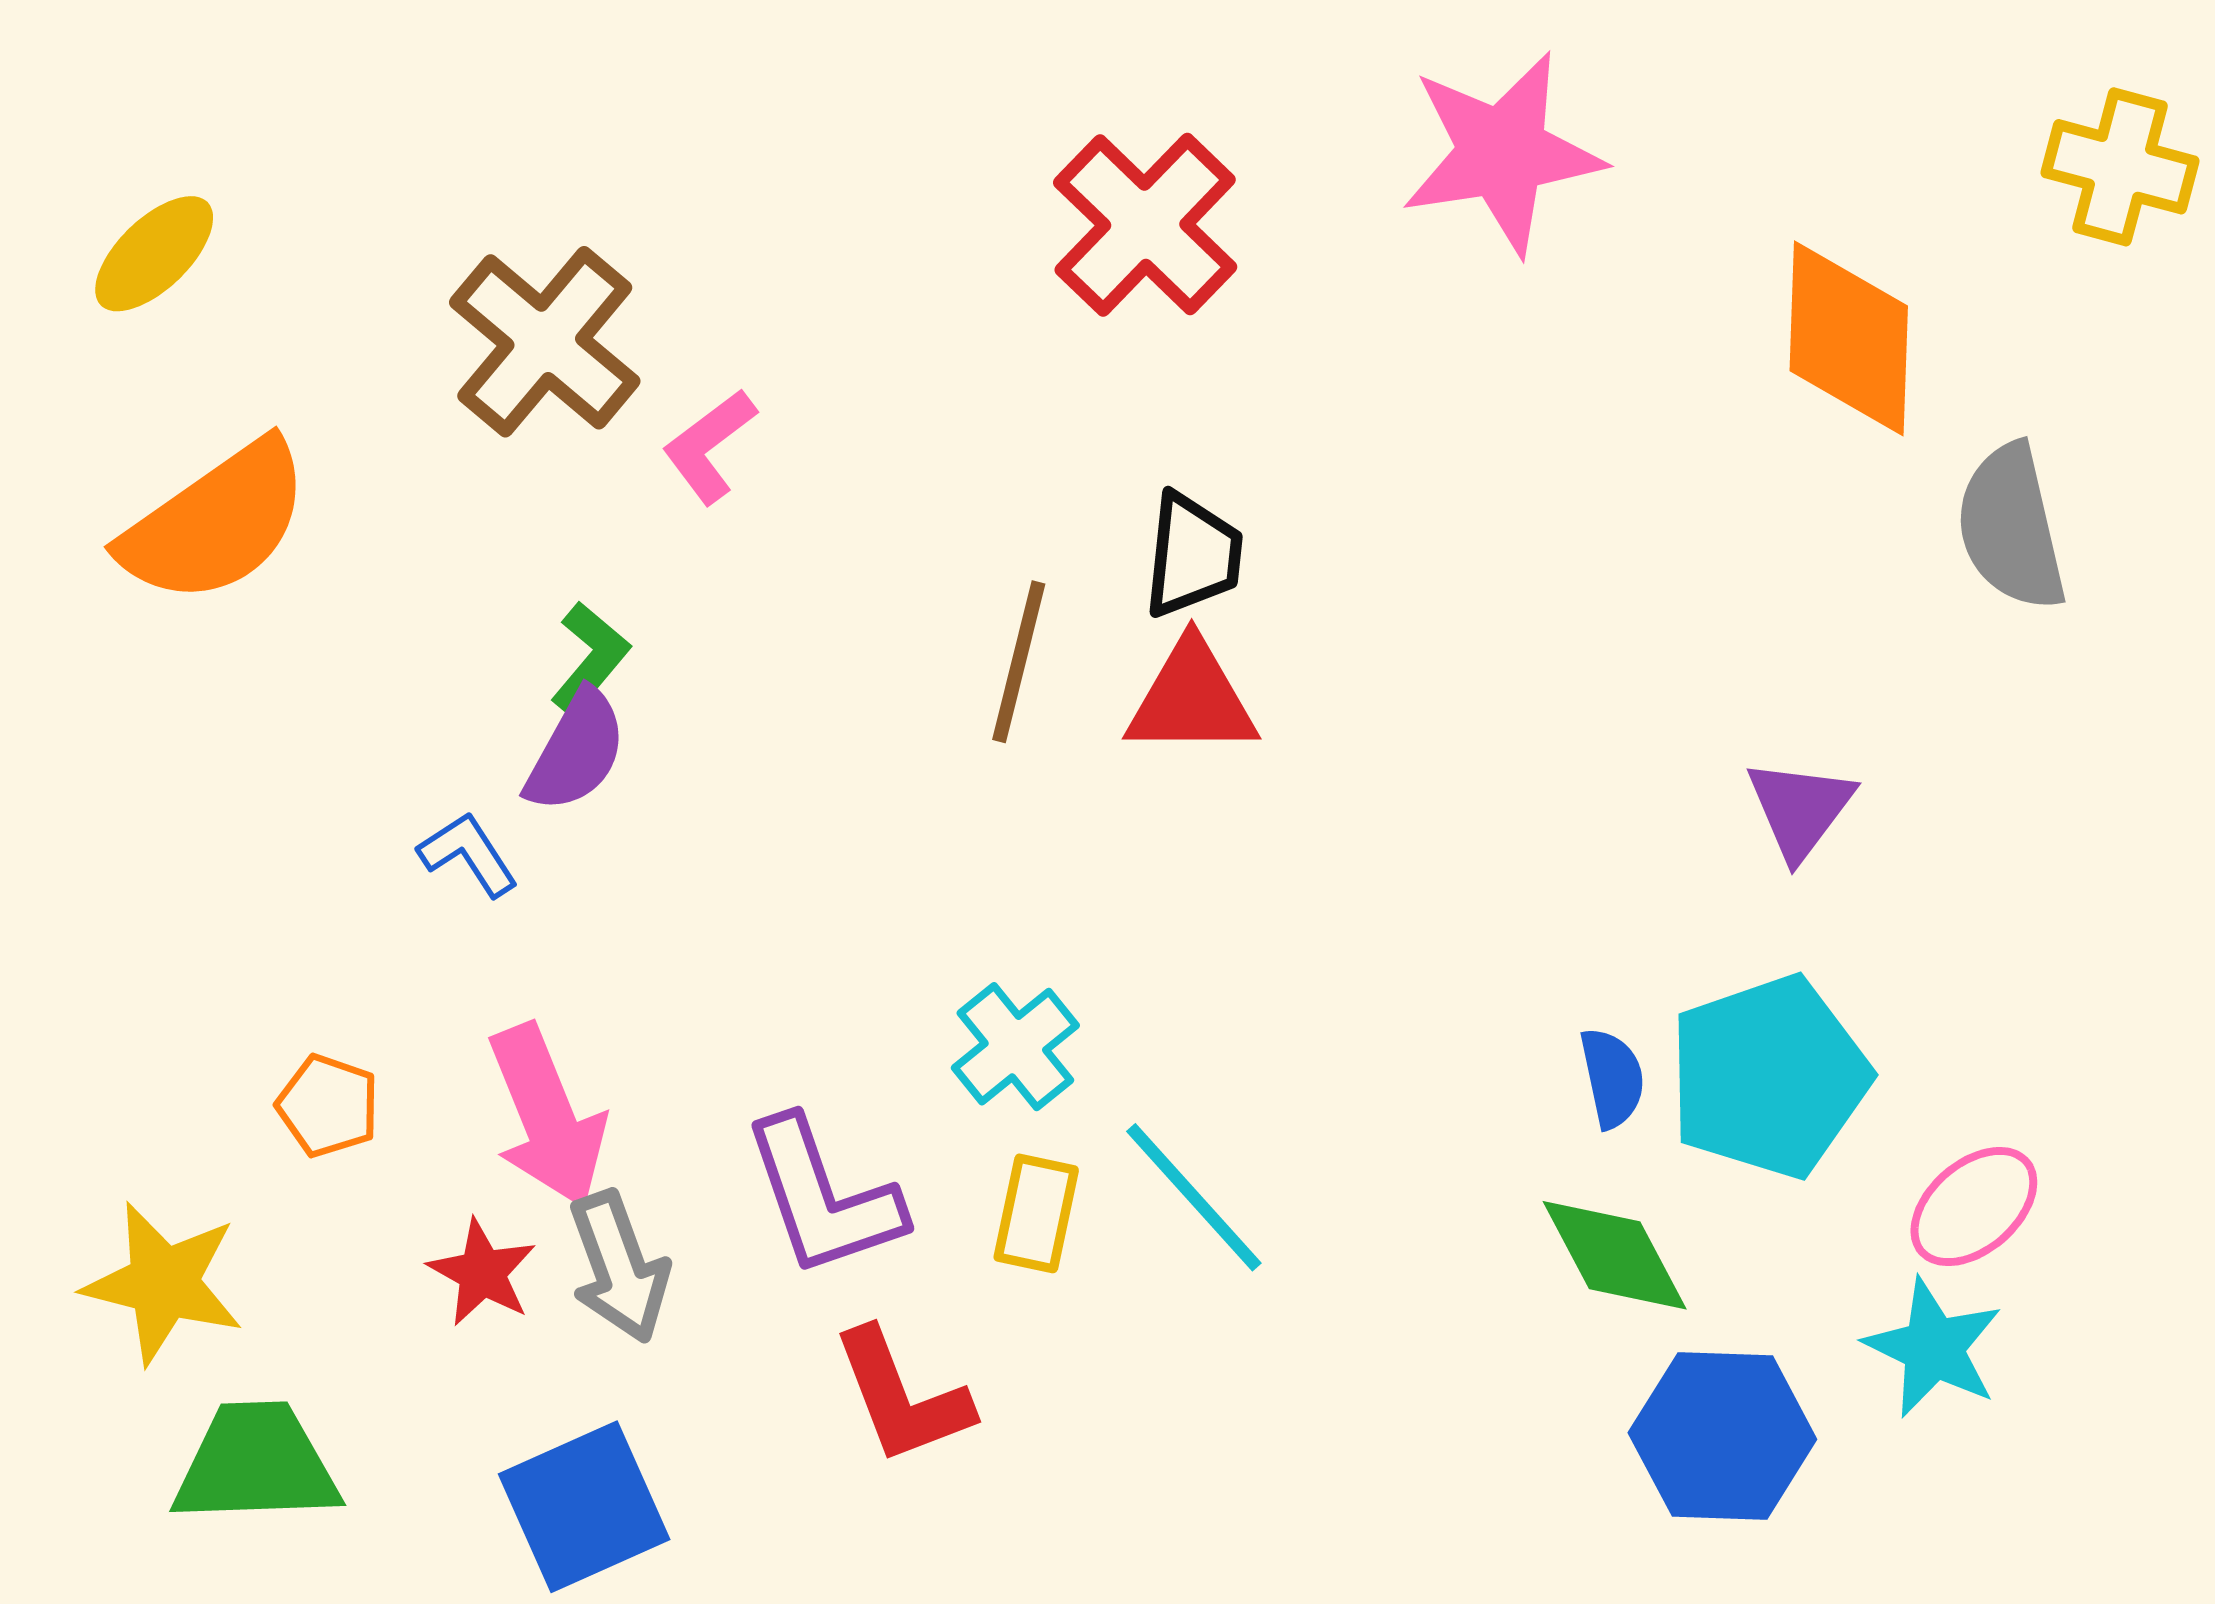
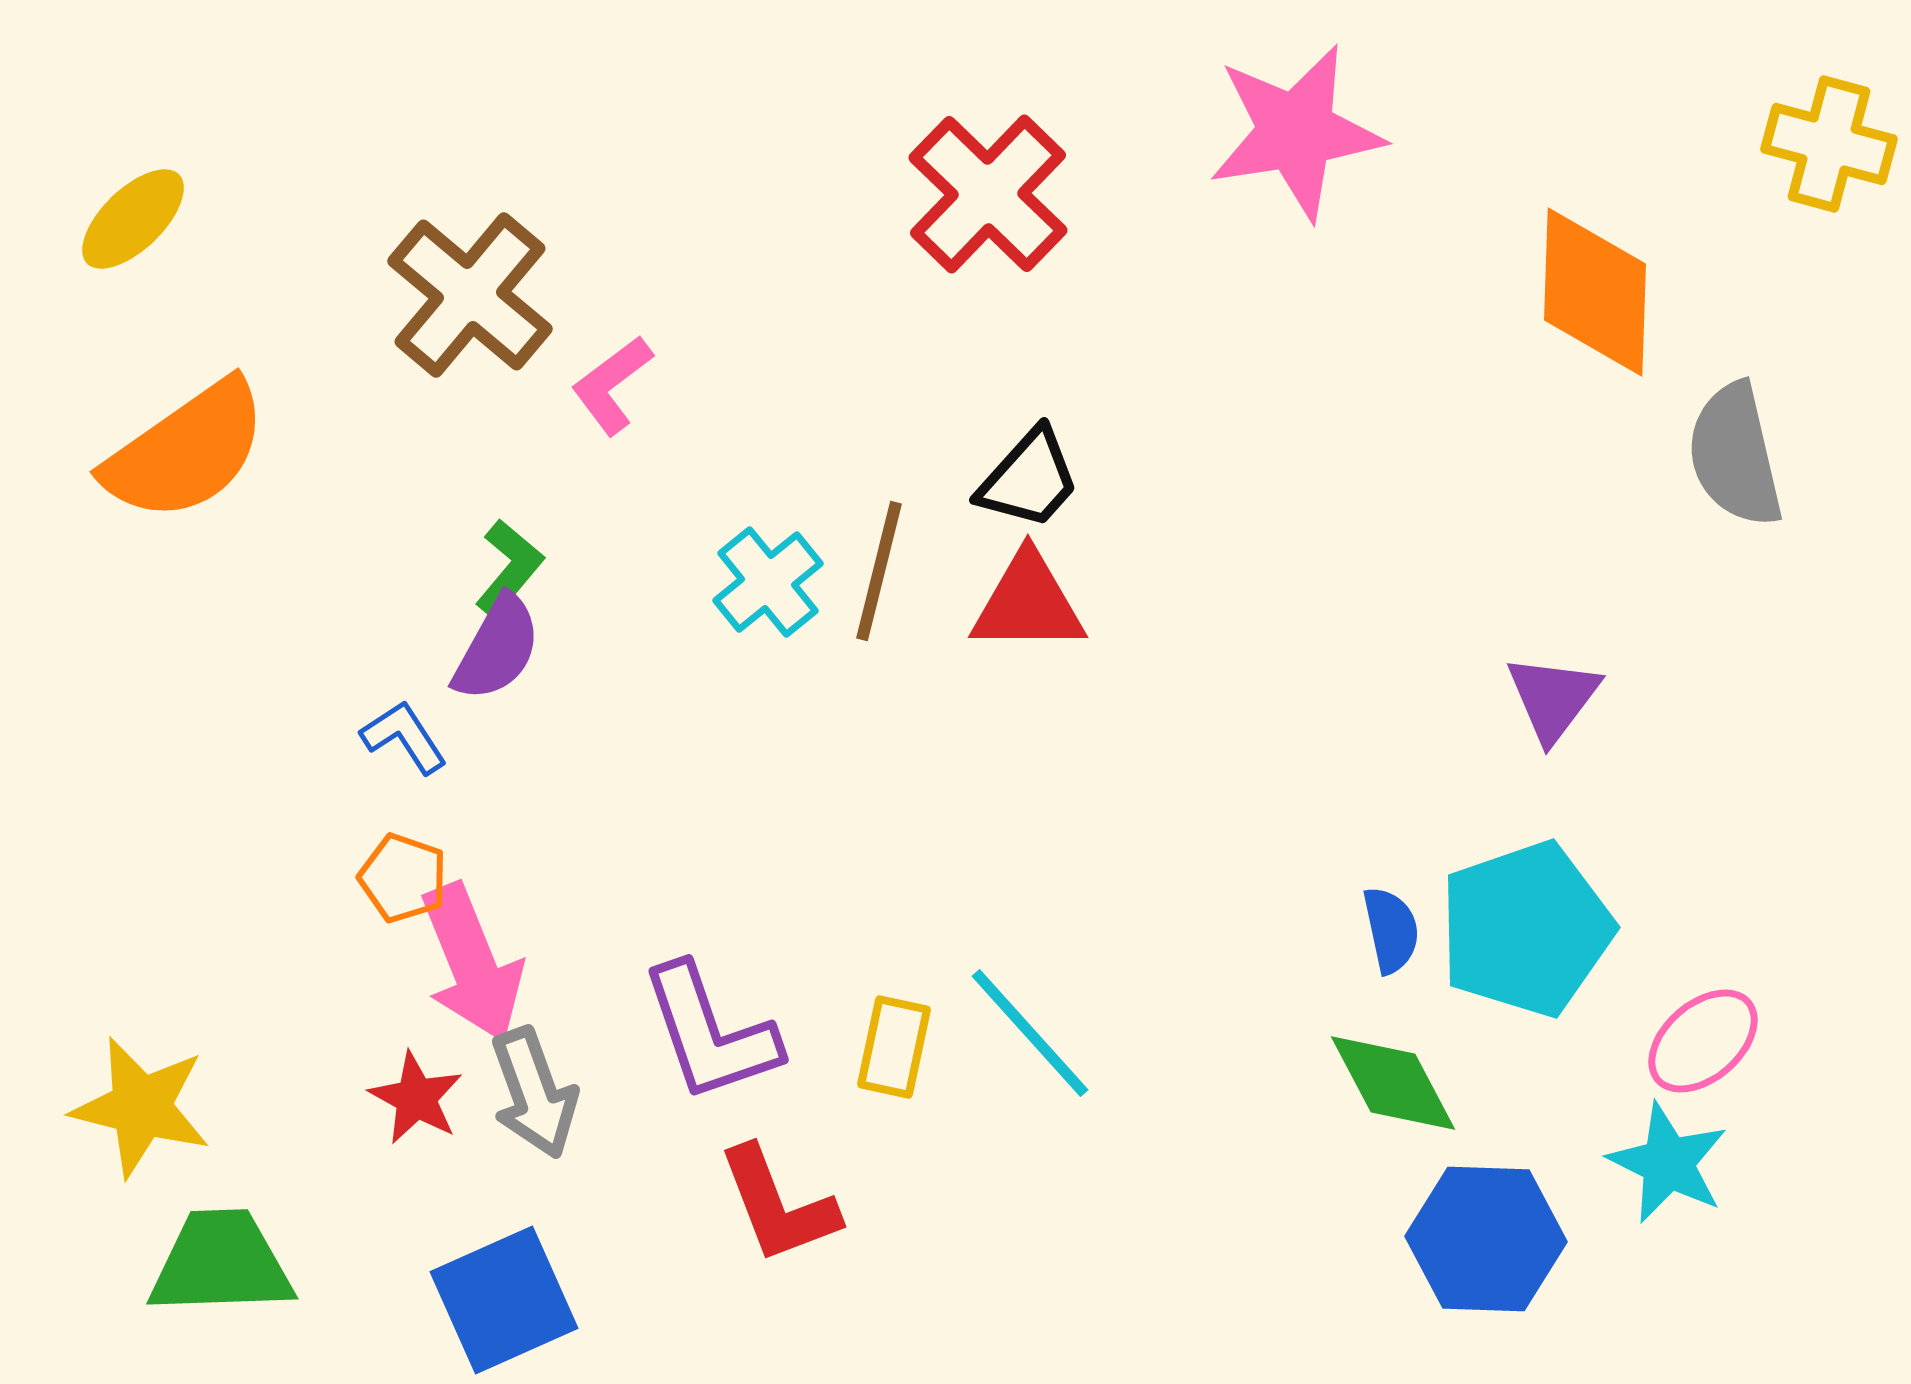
black trapezoid: (1193, 555) -> (1029, 479), turned 36
cyan cross: (1015, 1047) -> (768, 582), moved
orange pentagon: (328, 1106) -> (403, 878), moved

